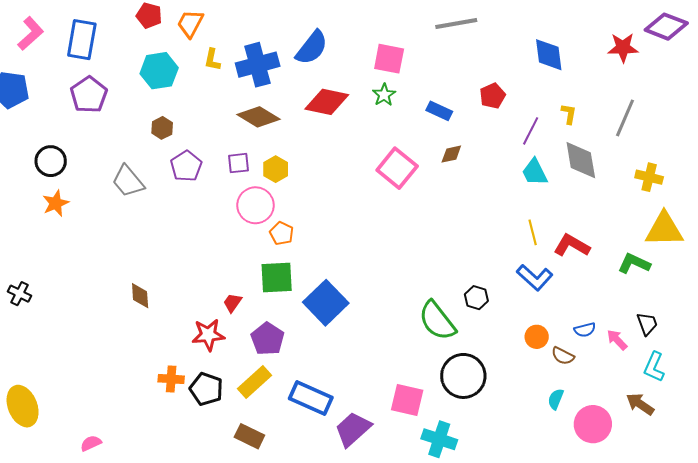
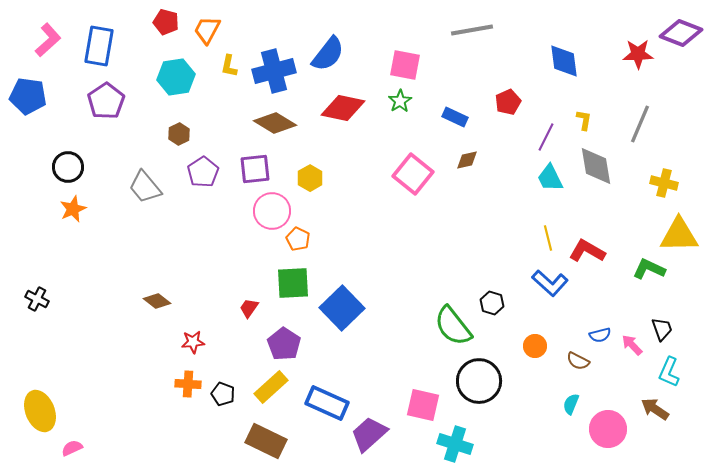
purple square: (238, 163) -> (255, 169), size x1.4
yellow hexagon: (276, 169) -> (310, 178), moved
brown diamond: (140, 296) -> (157, 301), turned -48
red star: (208, 335) -> (193, 342), moved, size x0.7
orange circle: (537, 337) -> (535, 346), moved
black pentagon: (206, 389) -> (223, 394), size x0.7
brown rectangle: (249, 436) -> (266, 441), size x1.4
pink semicircle: (91, 443) -> (72, 448), moved

